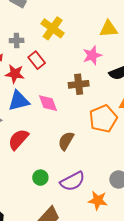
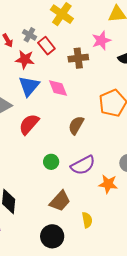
gray cross: (17, 40) -> (29, 35), moved, turned 32
brown cross: (79, 84) -> (78, 58), moved
blue triangle: (19, 101) -> (29, 86), turned -35

